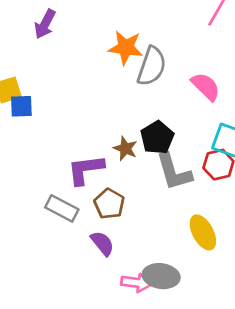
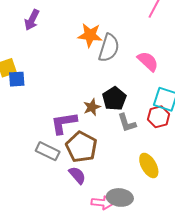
brown star: (125, 149) -> (92, 107), turned 30
gray L-shape: (174, 172) -> (127, 123), size x0.7
brown pentagon: (109, 204) -> (81, 147), size x1.4

